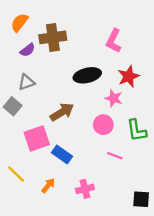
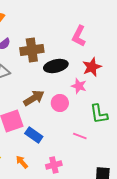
brown cross: (53, 37) -> (32, 50), moved
pink circle: (103, 125) -> (60, 103), moved
orange arrow: (48, 185) -> (22, 162), turned -80

